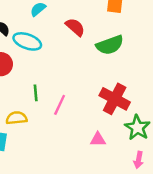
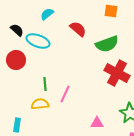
red cross: (115, 99) -> (117, 73), moved
yellow semicircle: (16, 118) -> (40, 104), moved

